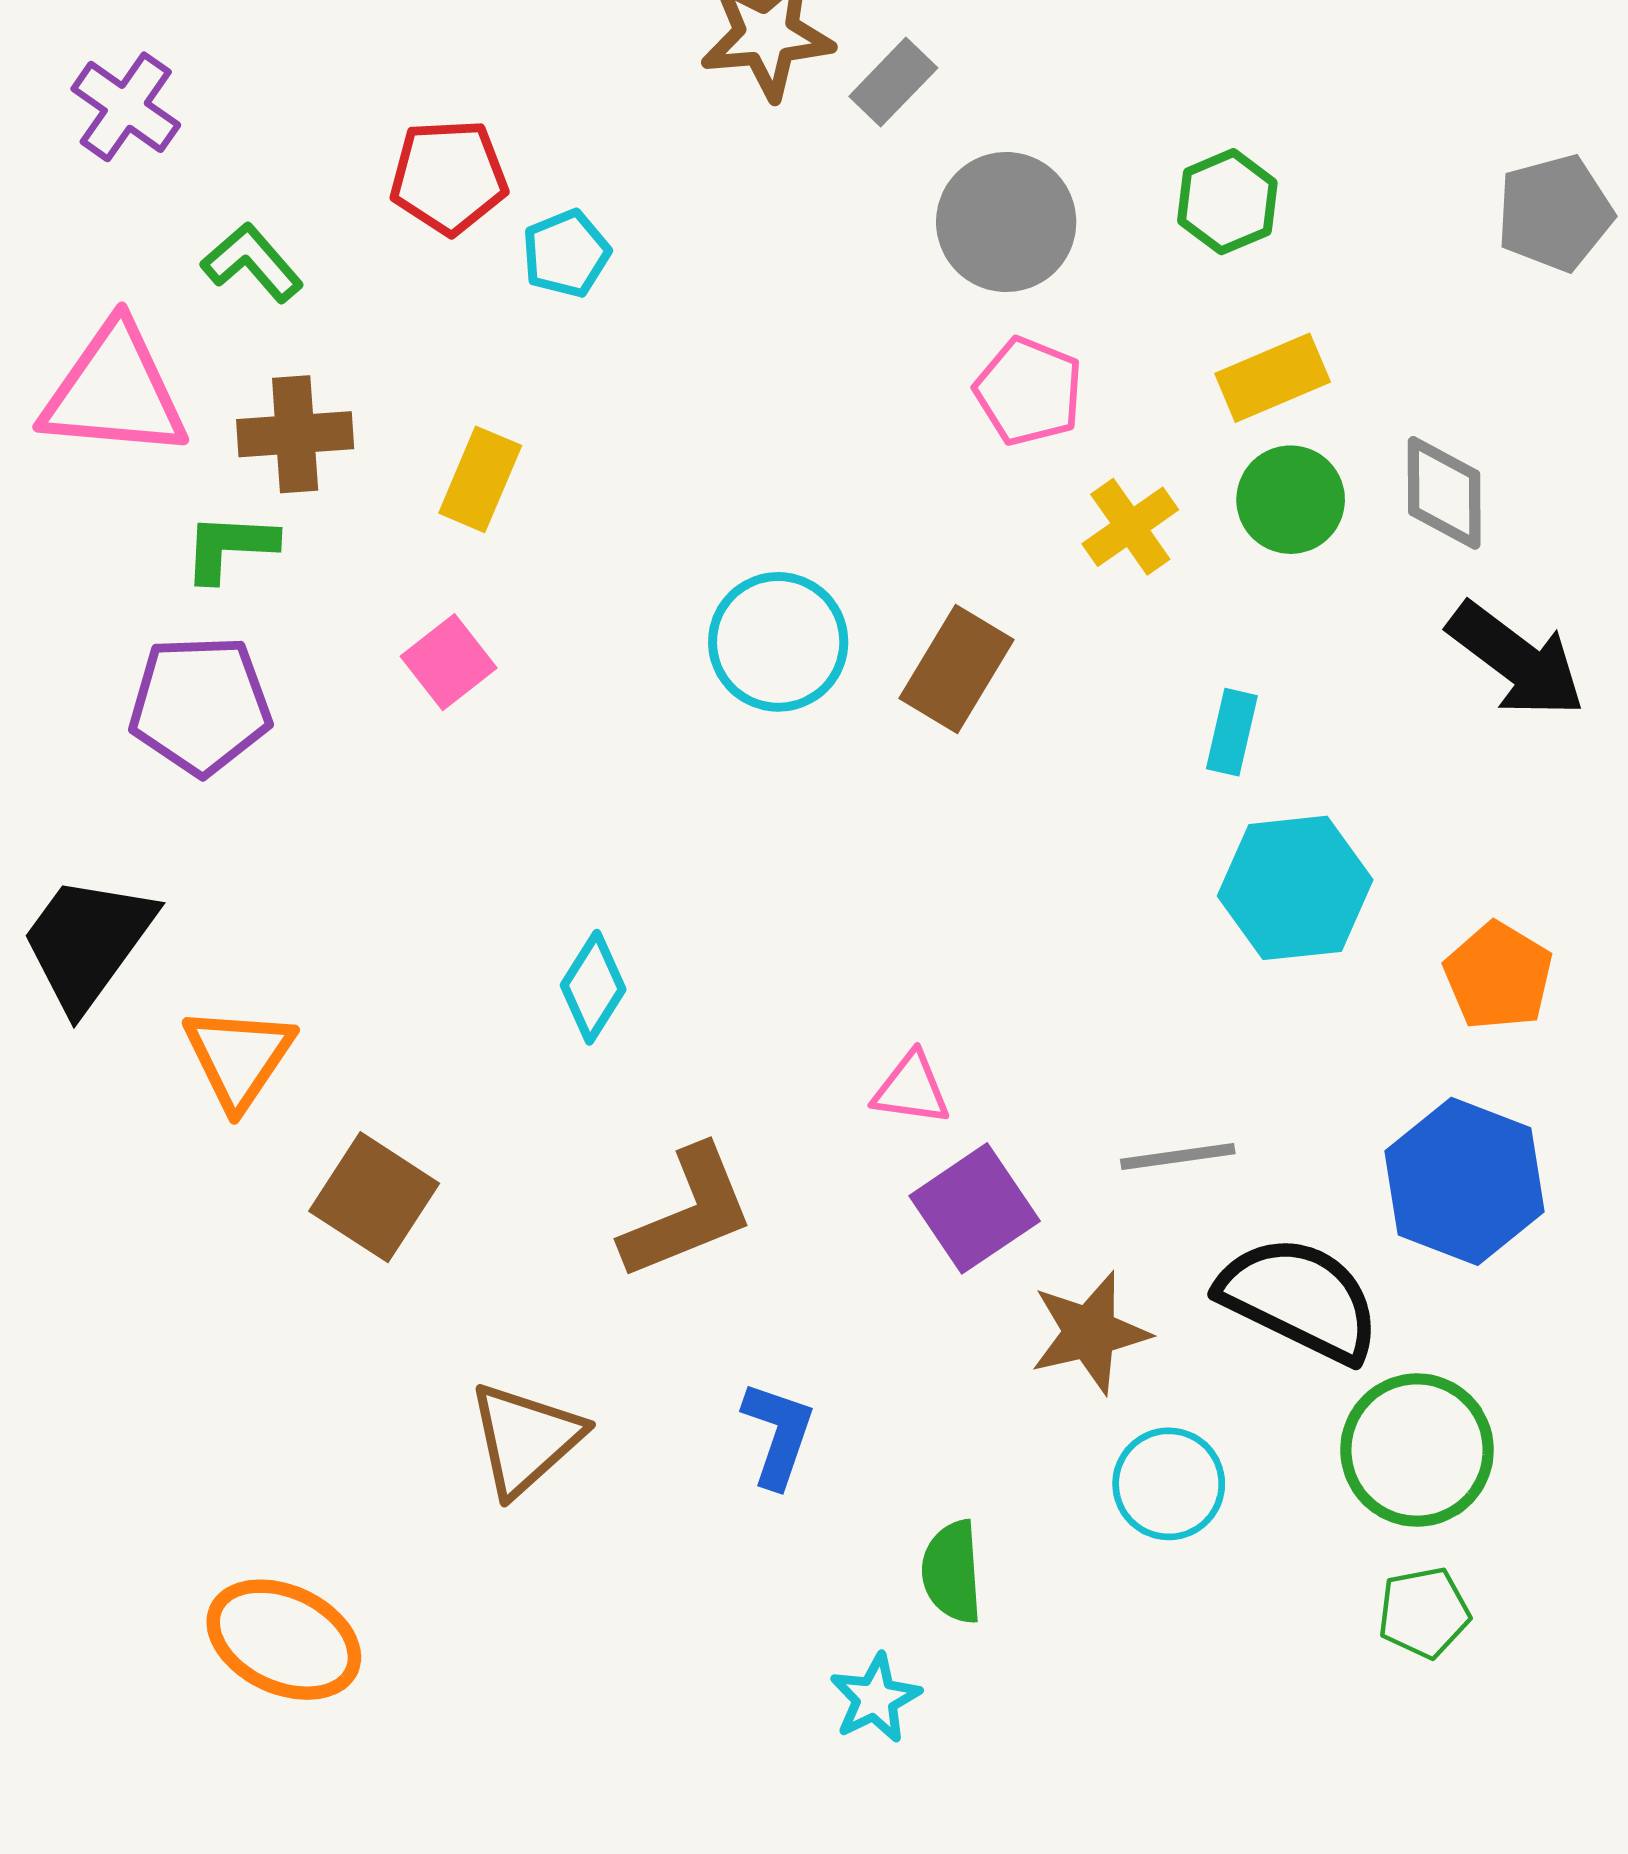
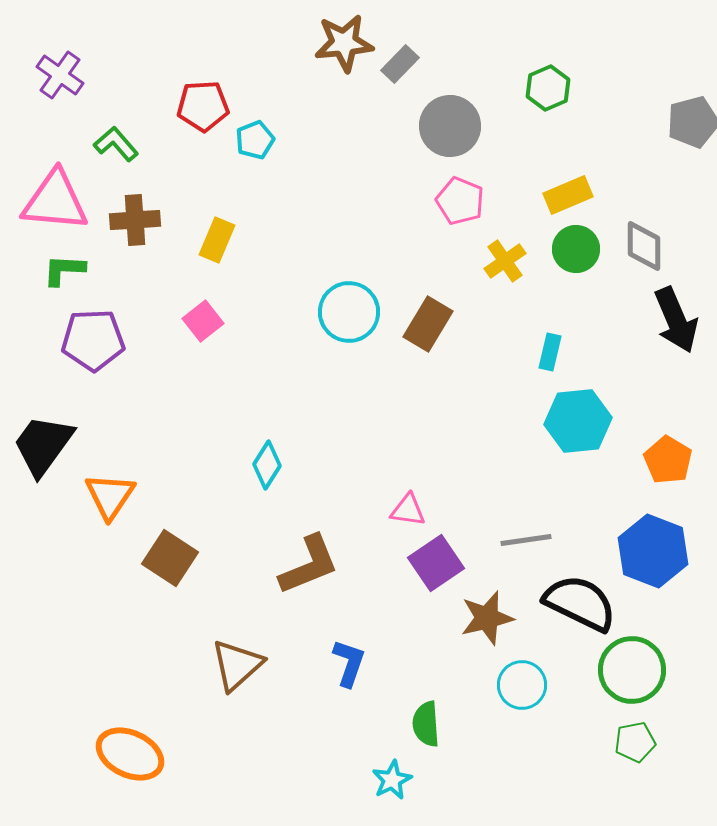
green hexagon: (1227, 202) -> (548, 88), moved
green L-shape: (230, 547) -> (64, 270), moved
black arrow: (1516, 660) -> (676, 320), turned 30

